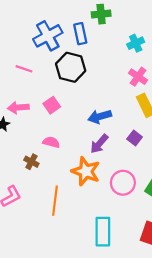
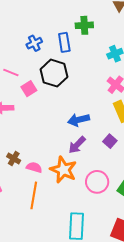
blue cross: (48, 36) -> (34, 43), size x0.6
pink square: (52, 105) -> (29, 89), moved
pink semicircle: (51, 142) -> (34, 167), moved

